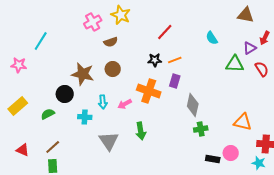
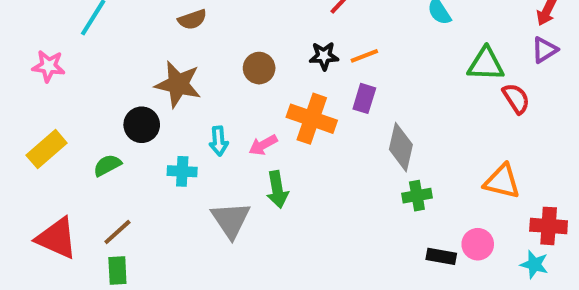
brown semicircle: (111, 42) -> (192, 19), moved
purple triangle: (250, 48) -> (545, 50), moved
brown circle: (113, 69) -> (259, 68), moved
red semicircle: (262, 69) -> (516, 98), moved
green arrow: (141, 131) -> (277, 190), moved
red triangle: (23, 150) -> (57, 238), size x1.6

